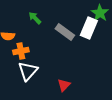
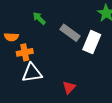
white rectangle: (89, 28) -> (92, 42), moved
white triangle: (28, 71) -> (32, 73), turned 40

